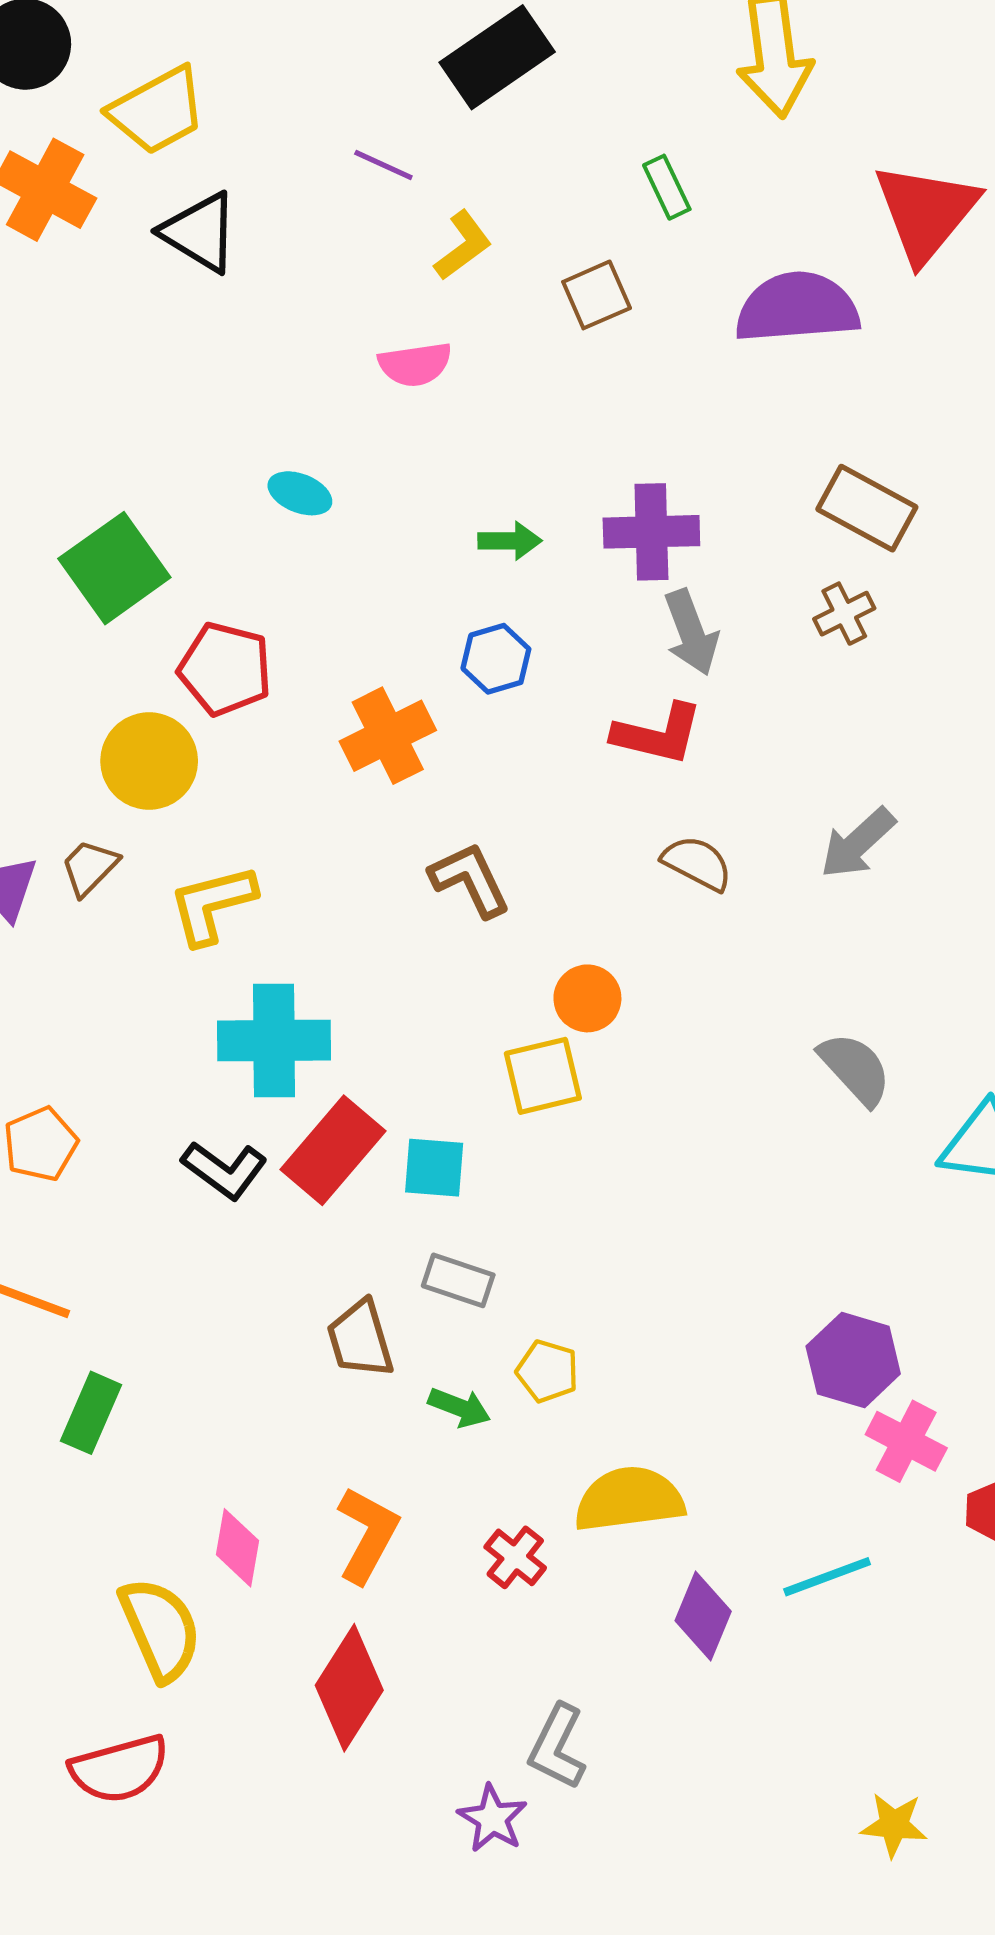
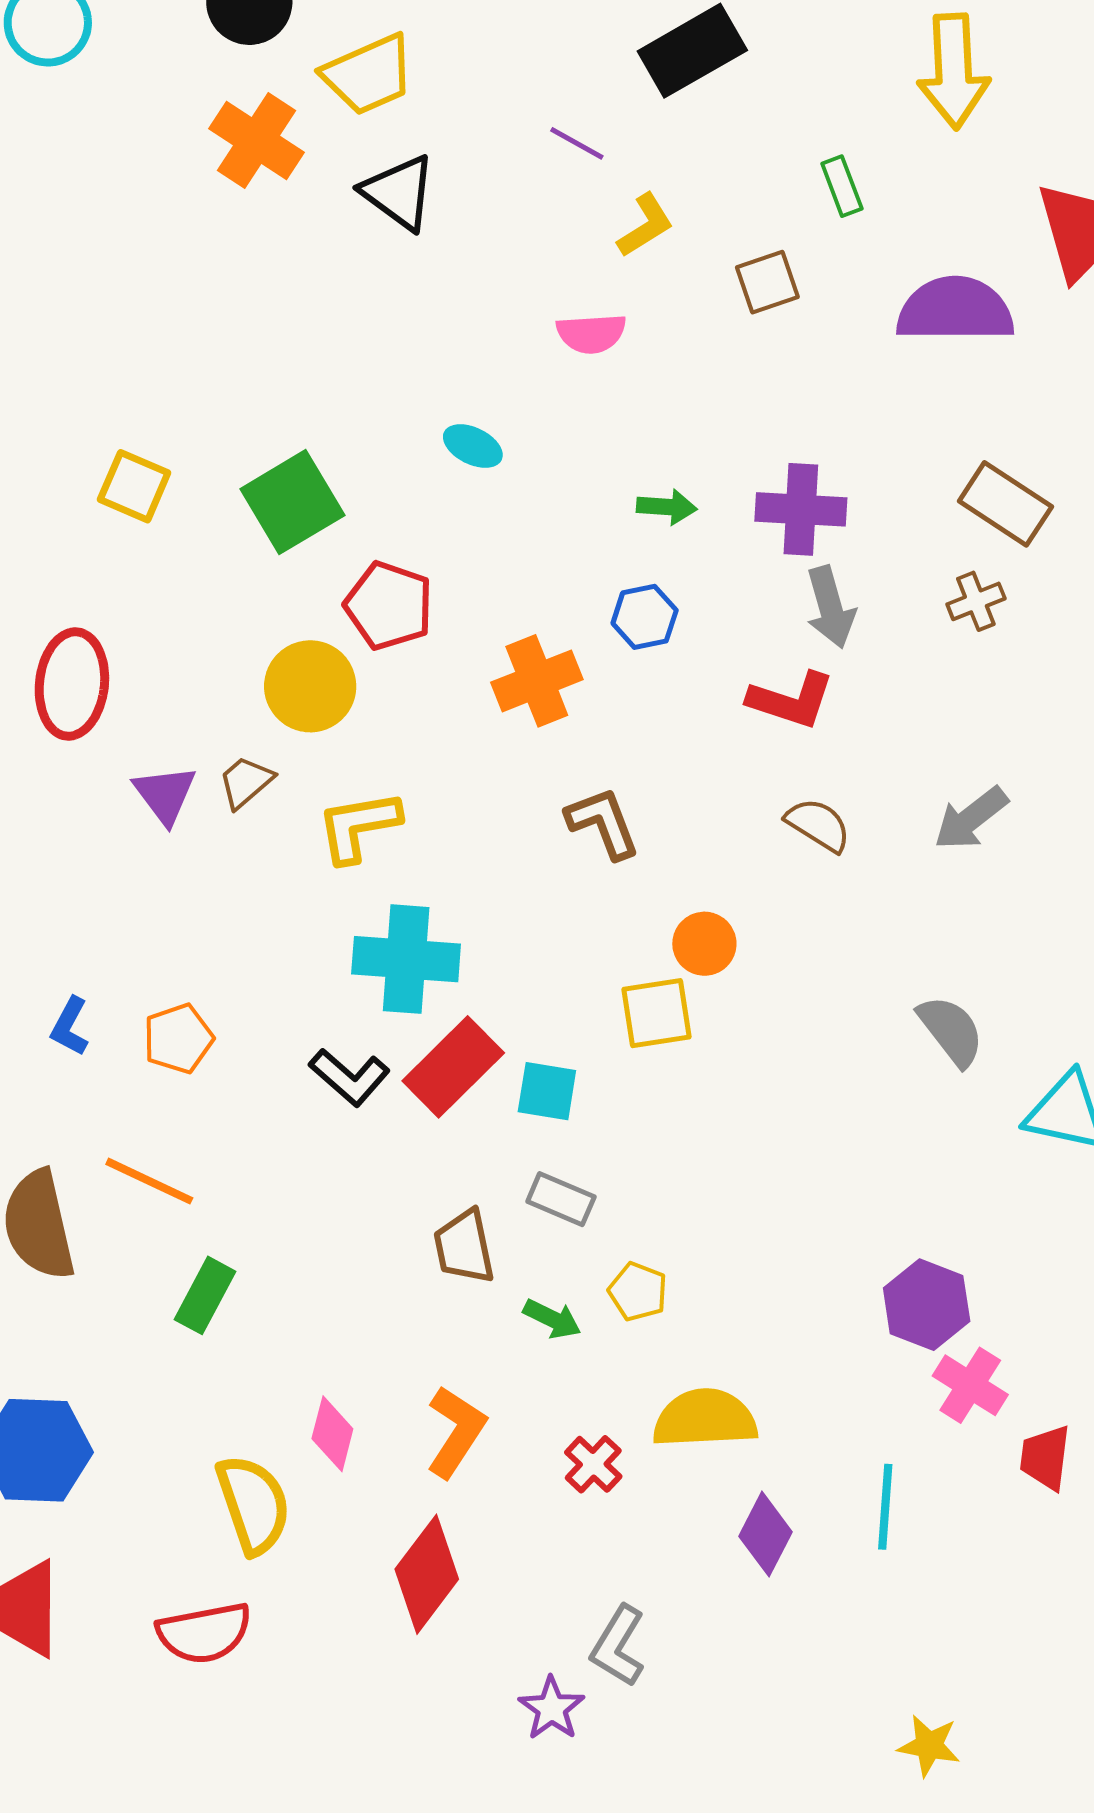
cyan line: (827, 1577) -> (885, 1507), turned -70

